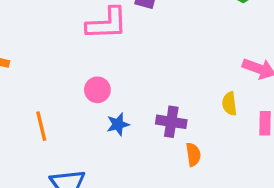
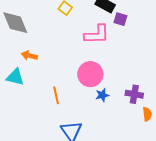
pink circle: (97, 90) -> (90, 74), size x1.6

